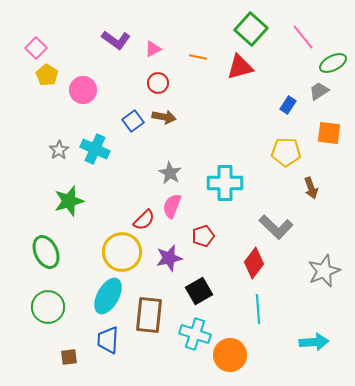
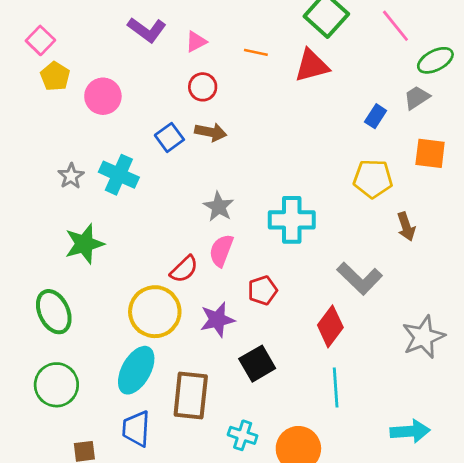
cyan cross: (195, 334) -> (243, 435), moved, size x0.7

